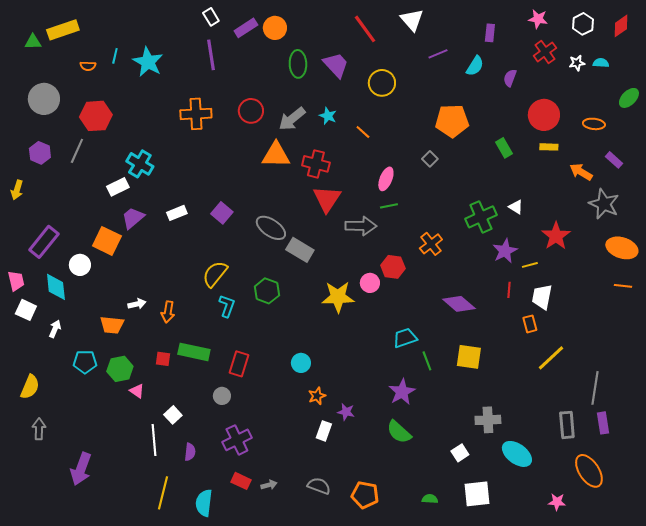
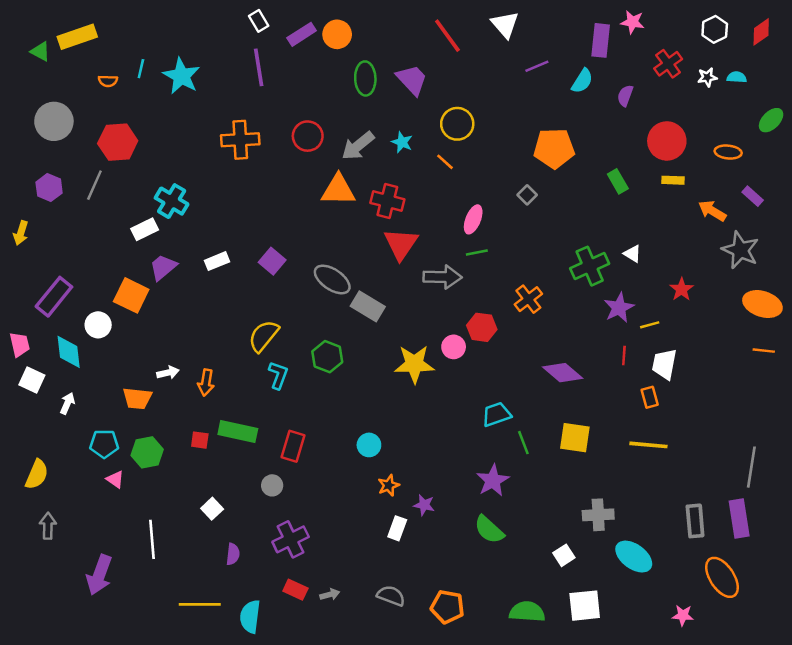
pink star: (538, 19) -> (633, 22), moved
purple rectangle: (490, 33) -> (601, 40), size x1.5
green triangle: (33, 42) -> (40, 51), turned 30
yellow circle: (382, 83) -> (457, 124), moved
red star: (556, 236) -> (682, 289), size x0.7
yellow line: (551, 358) -> (648, 445), moved, turned 48
gray line: (595, 388) -> (751, 467), moved
pink triangle: (137, 391) -> (115, 479), moved
purple rectangle: (603, 423) -> (739, 519), size x1.4
white line: (154, 440) -> (152, 539), moved
yellow line: (163, 493) -> (200, 604), turned 76
green semicircle: (430, 499) -> (527, 612), size x1.8

